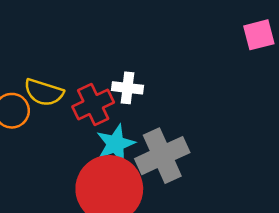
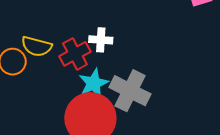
gray cross: (162, 156) -> (130, 91), turned -36

